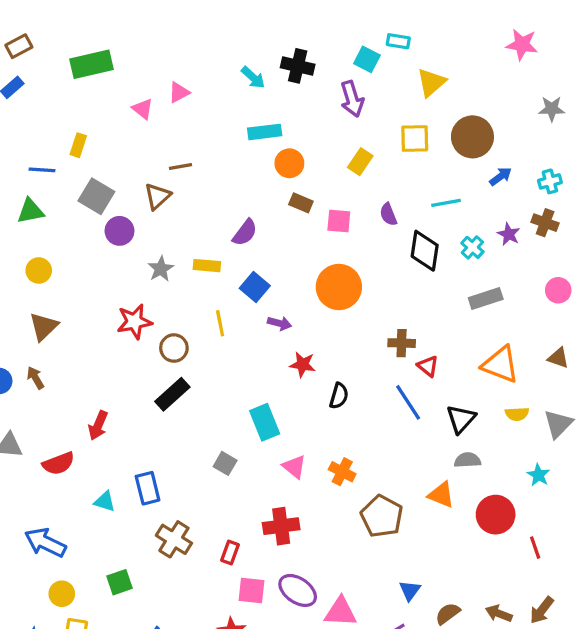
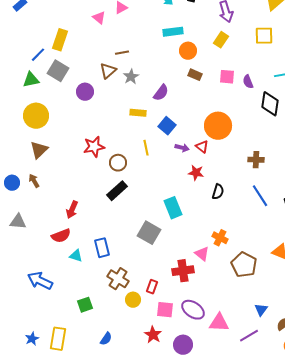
yellow rectangle: (78, 145) -> (60, 40), size x1.5
yellow rectangle: (360, 162) -> (221, 40), moved
blue line: (42, 170) -> (38, 55), turned -49
gray square: (96, 196) -> (58, 71), moved
pink square: (339, 221) -> (227, 77), moved
gray star: (161, 269) -> (131, 77), moved
yellow circle: (39, 270) -> (36, 116), size x1.6
red triangle: (428, 366) -> (202, 147), moved
red semicircle: (58, 463) -> (61, 236), moved
gray square: (225, 463) -> (149, 233), size x1.6
pink triangle: (294, 467) -> (202, 254), moved
yellow circle: (62, 594) -> (133, 300), moved

